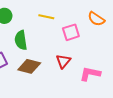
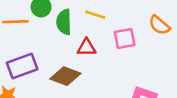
green semicircle: (21, 40) -> (64, 22), moved
red triangle: (63, 61) -> (87, 48), moved, turned 42

